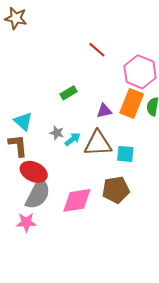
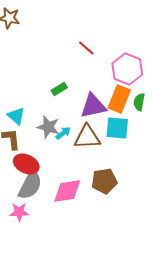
purple triangle: (104, 111) -> (93, 106), size x1.8
gray star: (57, 133) -> (48, 127), size x1.6
cyan square: (125, 154) -> (117, 128), moved, size x1.4

